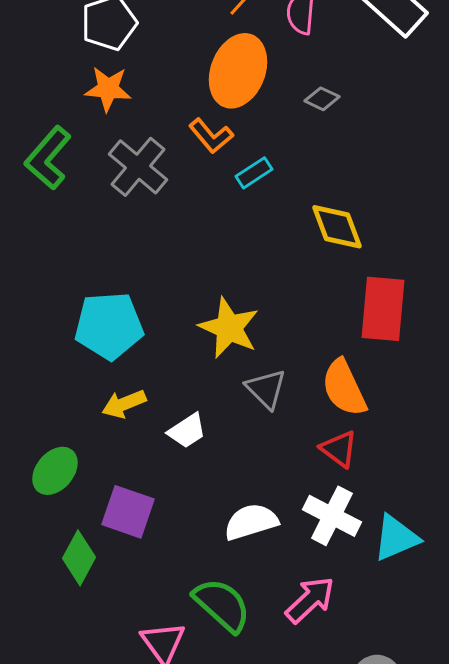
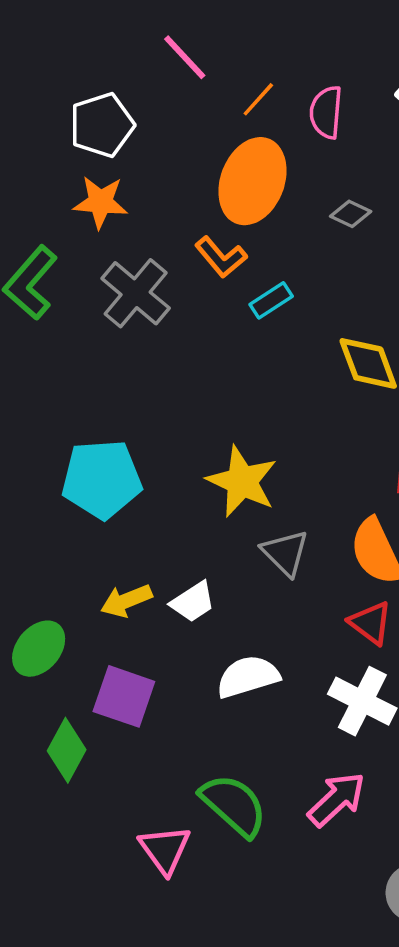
yellow arrow: (124, 404) -> (126, 601), moved
white semicircle: (251, 522) -> (248, 677), moved

